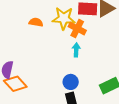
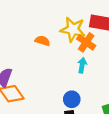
orange semicircle: (36, 22) -> (42, 41), moved

